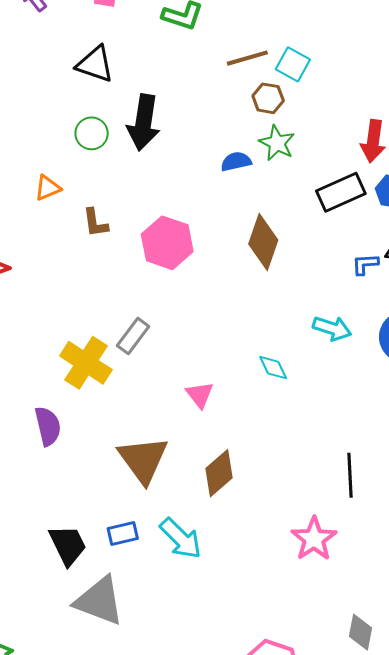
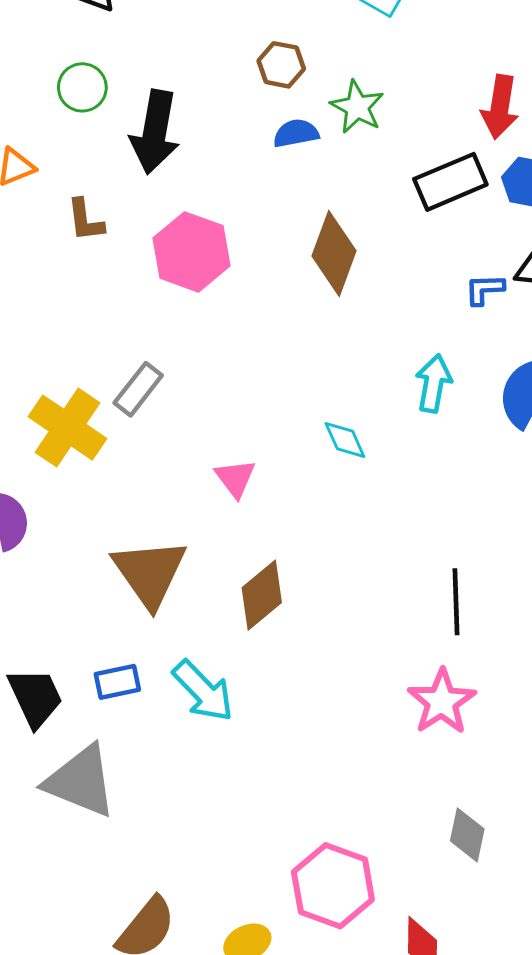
brown hexagon: (268, 98) -> (281, 65), moved
black arrow: (144, 122) -> (155, 132), moved
cyan arrow: (332, 328) -> (434, 383), turned -99
pink star: (314, 539) -> (442, 702), moved

